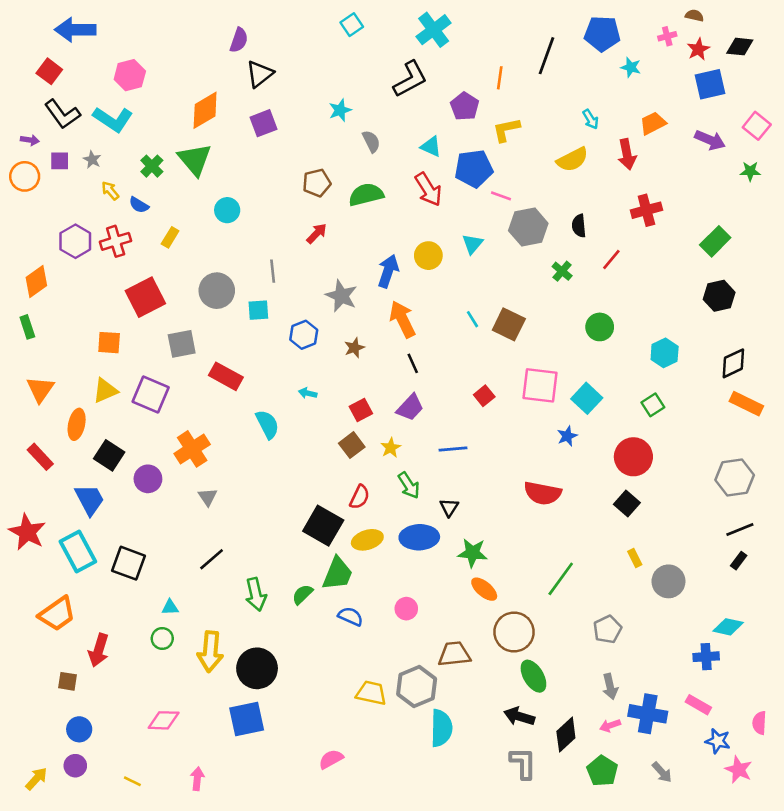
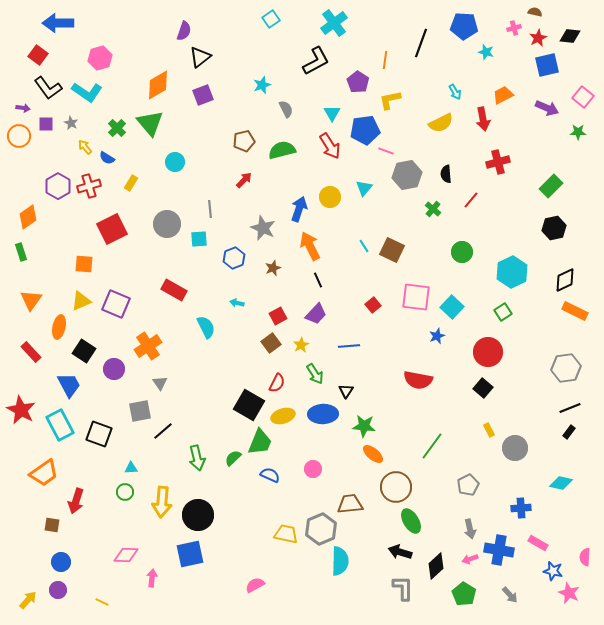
cyan triangle: (431, 147) -> (332, 113), turned 36
gray square: (182, 344) -> (140, 411), moved
cyan hexagon: (665, 353) -> (512, 272), size x1.4
blue cross: (706, 657) -> (521, 508), moved
pink arrow: (197, 779) -> (152, 578), moved

